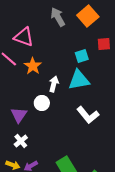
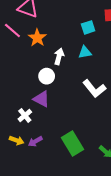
cyan triangle: (79, 80) -> (85, 52), size x0.6
purple triangle: (19, 115) -> (41, 99), moved, turned -36

